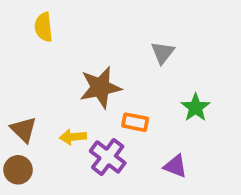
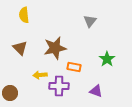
gray triangle: (163, 53) -> (90, 21), moved
brown triangle: (23, 130) -> (20, 48), moved
purple cross: (108, 157) -> (59, 86), turned -36

